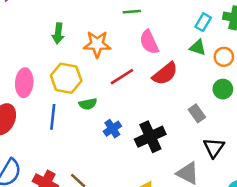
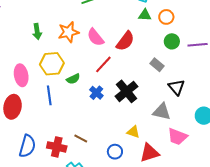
pink semicircle: (149, 42) -> (95, 37), moved
red line: (122, 77) -> (103, 64), moved

